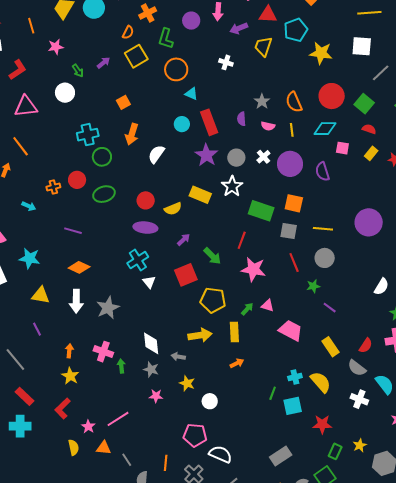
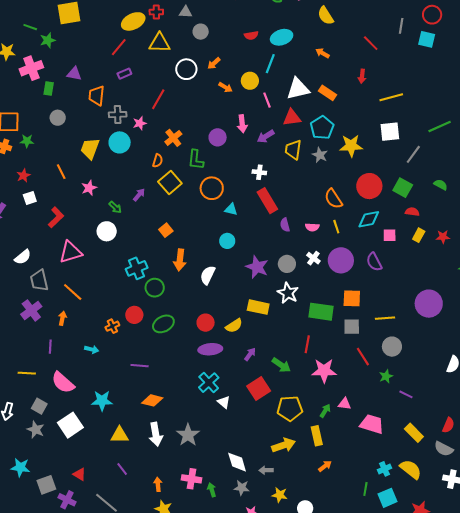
gray star: (262, 101) -> (320, 155), moved
red rectangle: (209, 122) -> (267, 201), moved

